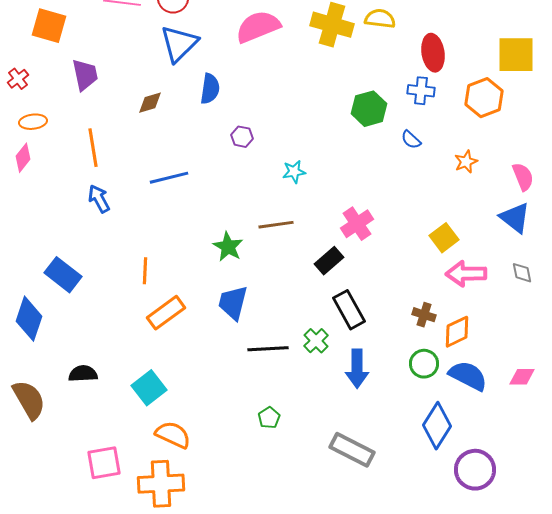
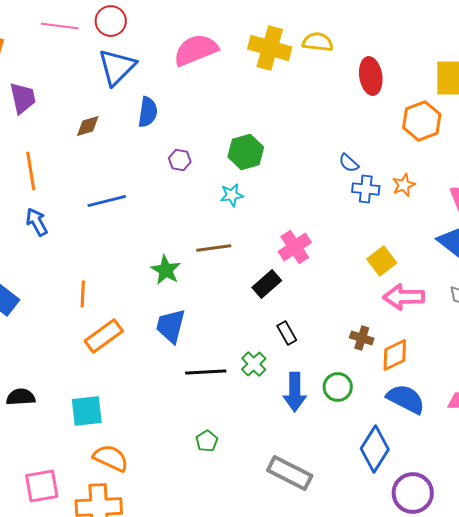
blue cross: (421, 91) -> (366, 189), moved
green hexagon: (369, 109) -> (246, 152), moved
black rectangle: (349, 310) -> (287, 333), size x0.6
green circle: (424, 364) -> (338, 387), moved
cyan square: (149, 388) -> (87, 411), turned 32

